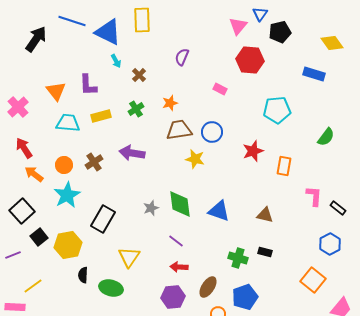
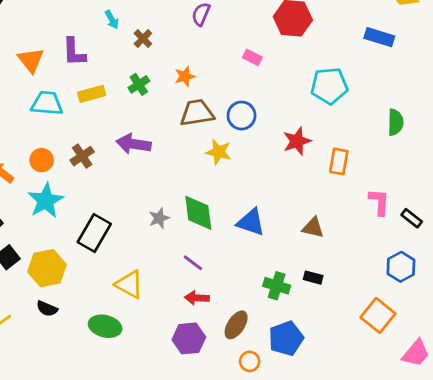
green semicircle: (326, 137) -> (395, 122), turned -36
yellow triangle: (129, 257) -> (129, 284), turned -35
black semicircle: (83, 275) -> (47, 309), moved, turned -70

